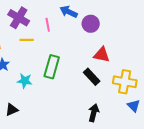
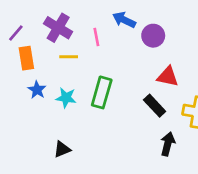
cyan star: (25, 81) -> (66, 98), moved
black triangle: (12, 110) -> (62, 149), moved
black arrow: (94, 113) -> (168, 144), moved

